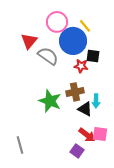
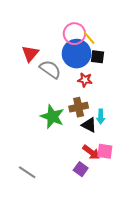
pink circle: (57, 22) -> (74, 34), moved
black square: (93, 56) -> (97, 57), moved
gray line: (20, 145) -> (27, 172), moved, turned -42

